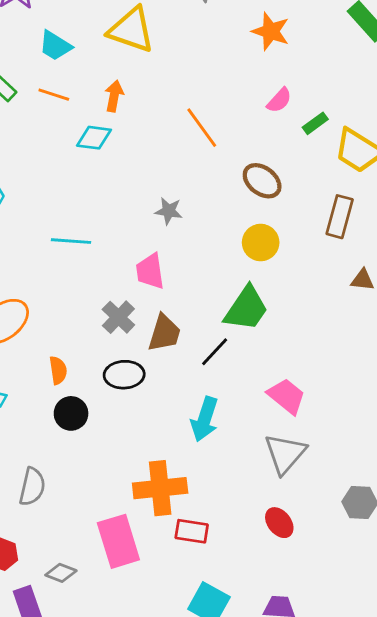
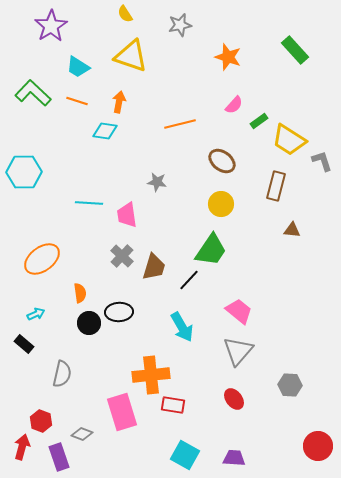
orange line: (202, 128) -> (180, 124), turned -68
pink trapezoid: (150, 271) -> (127, 215), moved
black ellipse: (124, 375) -> (119, 312), moved
cyan arrow: (205, 419) -> (182, 327), turned -48

